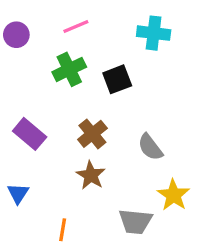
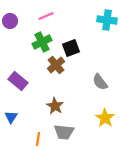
cyan cross: (154, 33) -> (107, 20), moved
brown cross: (92, 134) -> (56, 65), moved
gray semicircle: (150, 147) -> (100, 82), moved
gray trapezoid: (135, 222) -> (64, 132), moved

